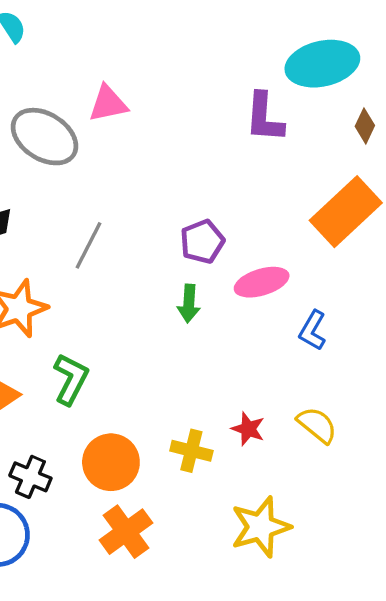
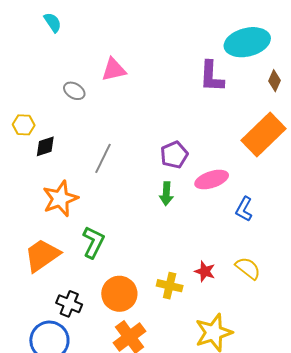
gray ellipse: (44, 137) -> (74, 91), size x0.5

